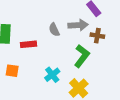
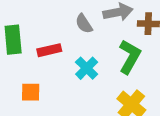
cyan cross: (52, 75) -> (87, 68), moved

